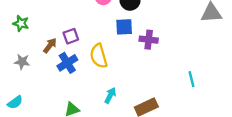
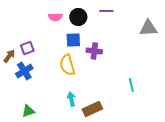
yellow semicircle: (99, 56) -> (67, 65), moved
cyan arrow: (110, 95) -> (71, 99), moved, turned -40

